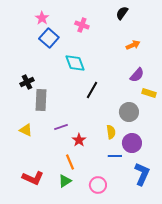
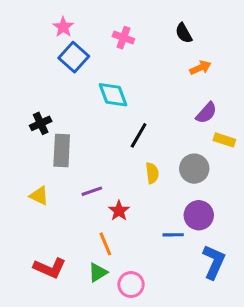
black semicircle: (122, 13) -> (184, 33), moved, turned -64
yellow semicircle: (111, 132) -> (152, 173), moved
pink circle: (98, 185) -> (131, 285), moved

